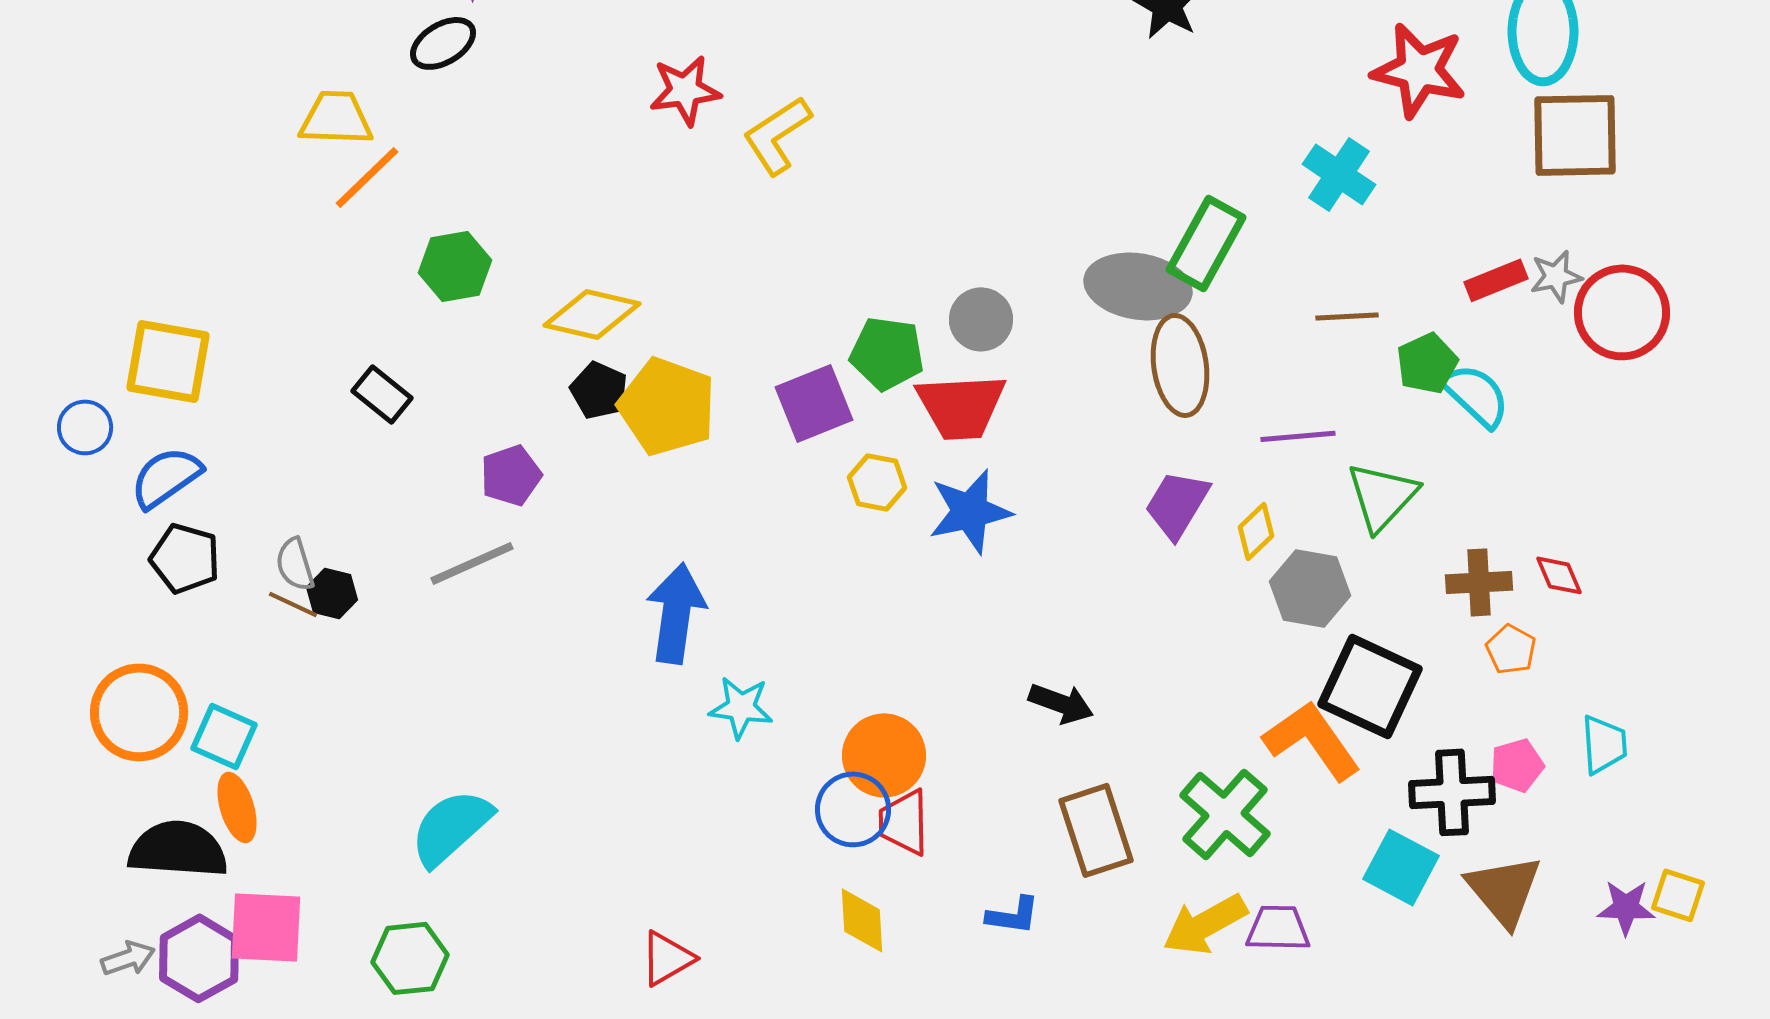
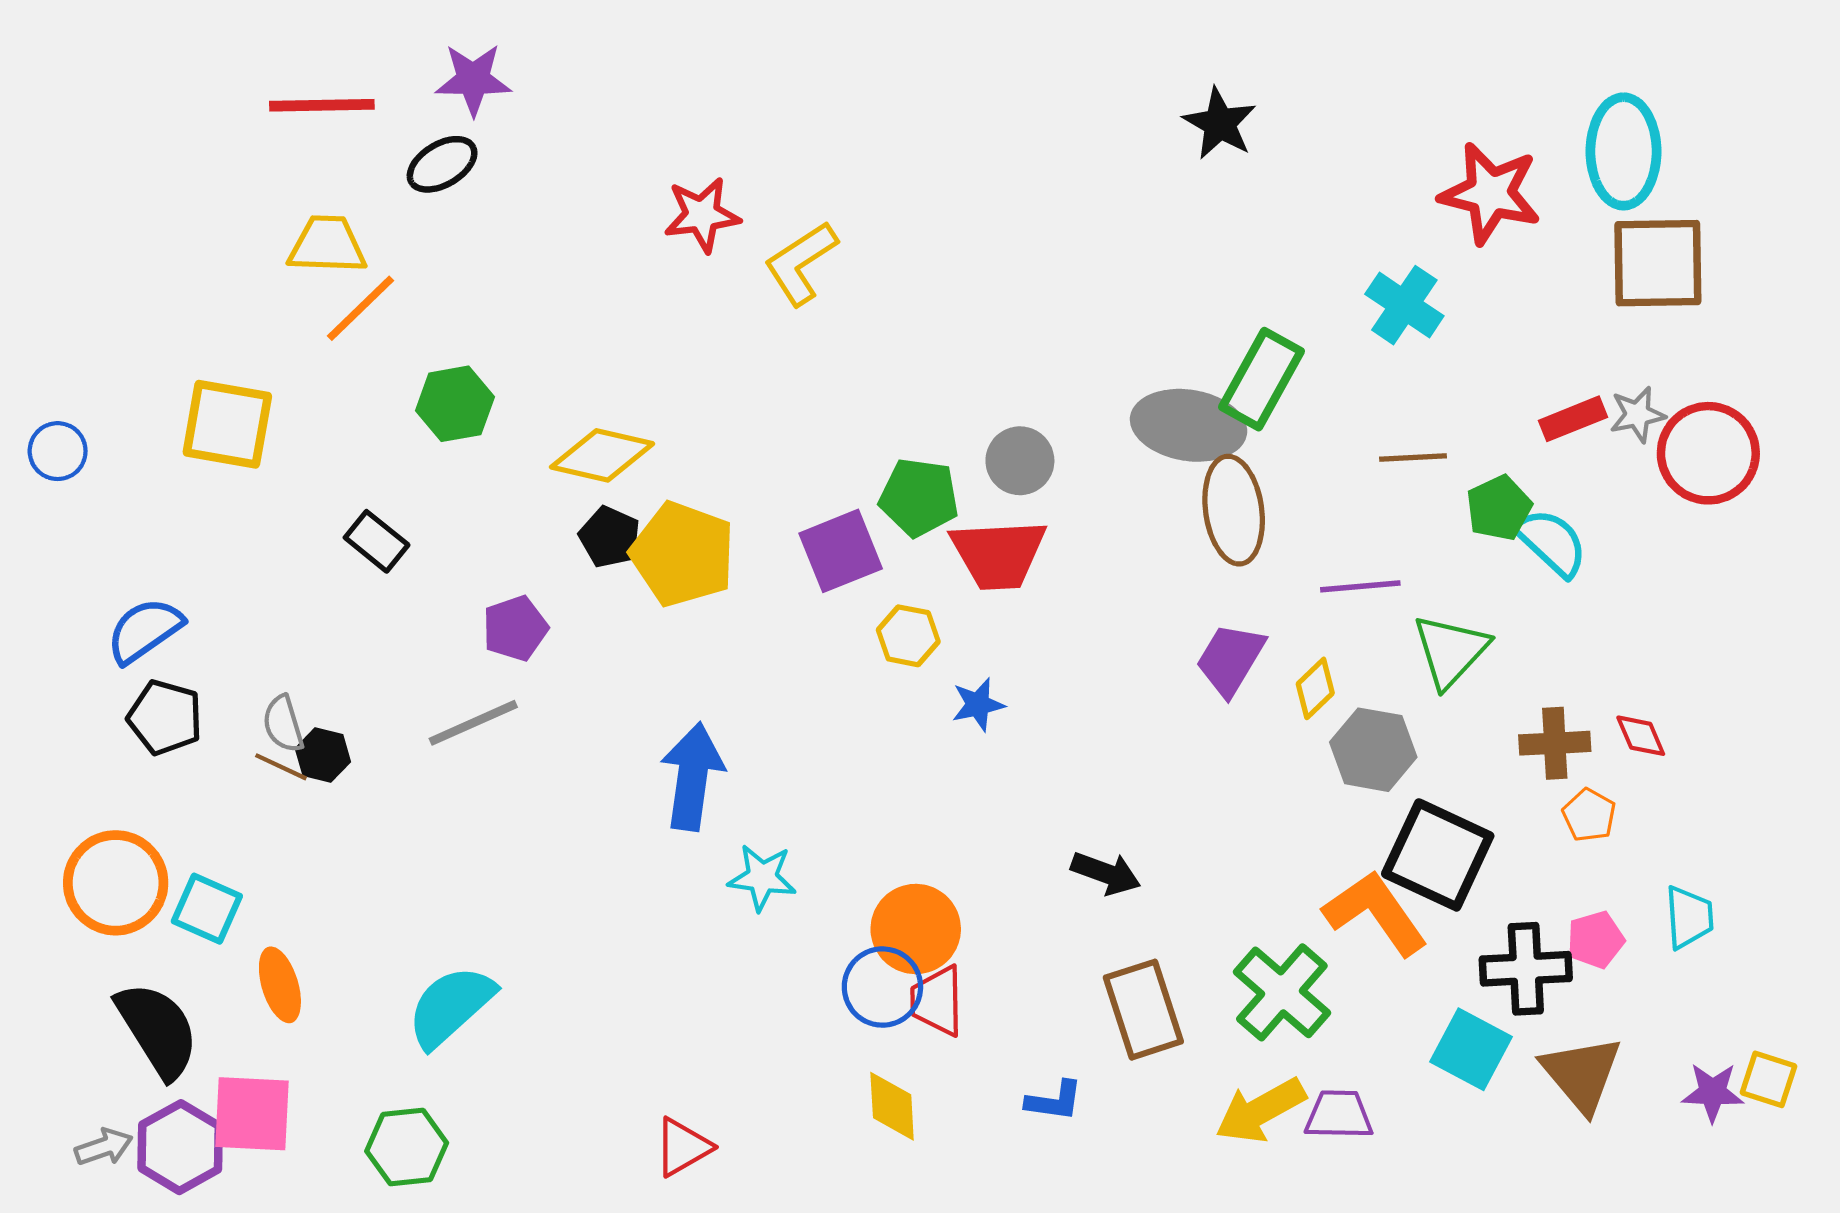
yellow square: (168, 361) -> (227, 424), moved
blue circle: (85, 427) -> (58, 451), moved
blue star: (970, 511) -> (978, 705), moved, size x0.6
orange ellipse: (237, 807) -> (280, 985), moved
black semicircle: (178, 849) -> (157, 1030), turned 54

